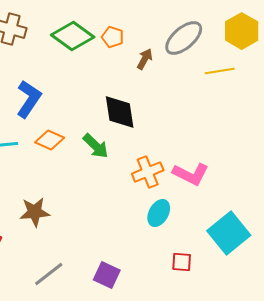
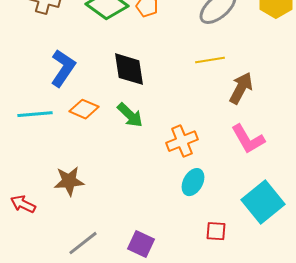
brown arrow: (145, 59) -> (241, 88), moved, size x1.5
yellow line: (220, 71) -> (210, 60), moved
black diamond: (120, 112) -> (129, 69), moved
pink L-shape: (191, 174) -> (248, 139), moved, turned 33

